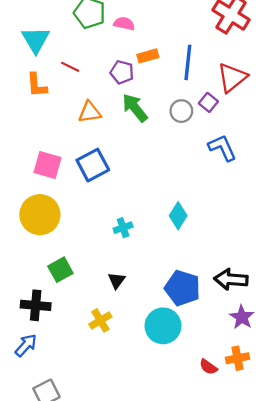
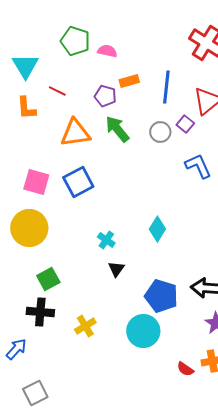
orange triangle: (90, 112) -> (75, 133), size x1.4
cyan cross: (123, 228) -> (106, 240), turned -36
black triangle: (117, 281) -> (116, 269), moved
black cross: (36, 305) -> (40, 312), moved

